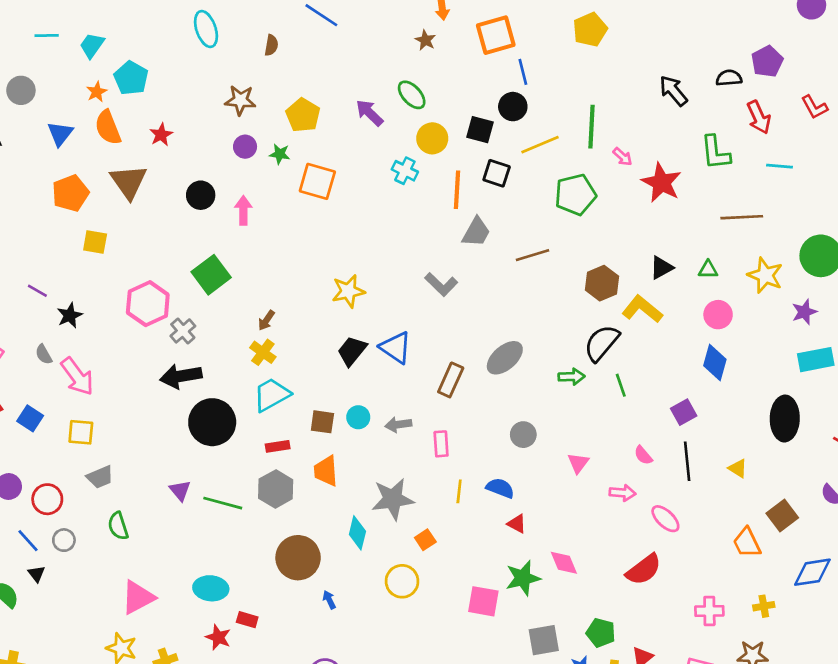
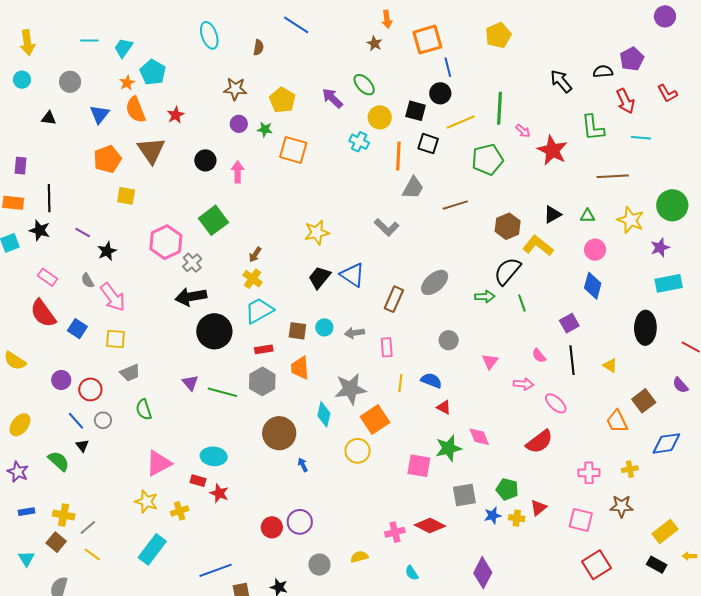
orange square: (425, 540) -> (375, 420), size x1.8
red rectangle: (247, 620) -> (198, 481), moved

